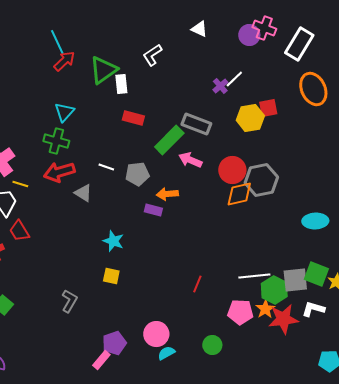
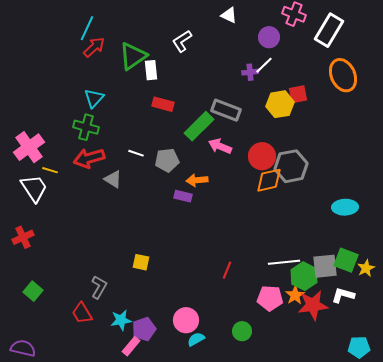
purple circle: (249, 35) -> (269, 37), moved
cyan line: (57, 42) -> (87, 28), turned 50
purple cross: (220, 86) -> (250, 72), turned 35
red trapezoid: (19, 231) -> (82, 313), moved
cyan star: (113, 241) -> (121, 320), moved, turned -30

